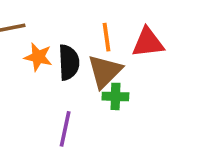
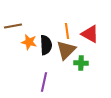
red triangle: (148, 43) -> (90, 34), turned 36
green cross: (115, 96) -> (81, 63), moved

